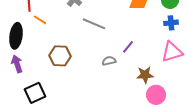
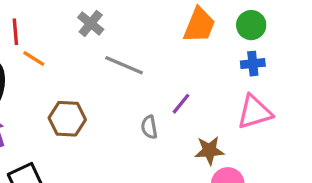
gray semicircle: (109, 61) -> (149, 127), turned -88

